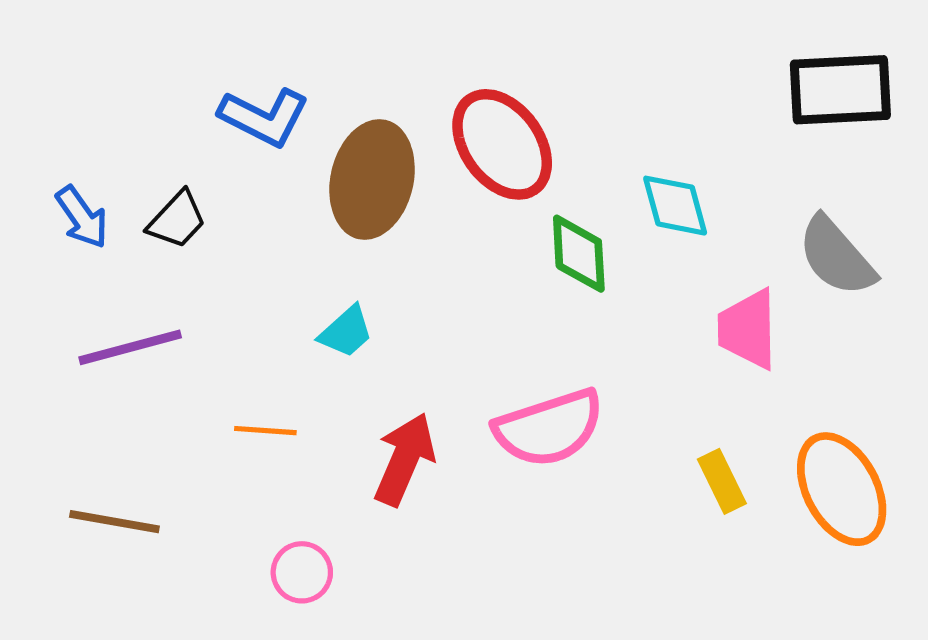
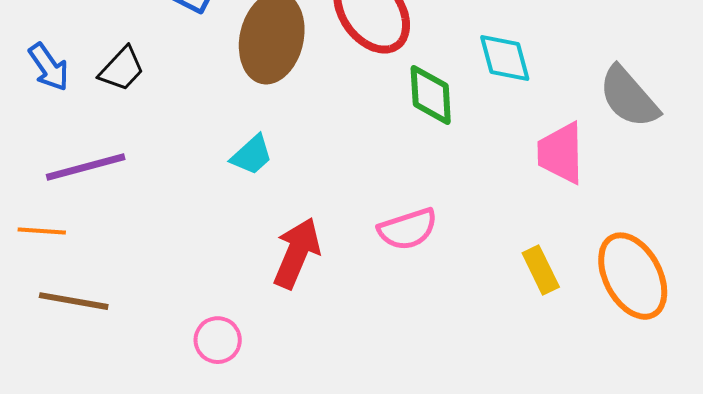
pink semicircle: (549, 428) -> (408, 229), size x0.7
orange line: (265, 431) -> (42, 231), moved

